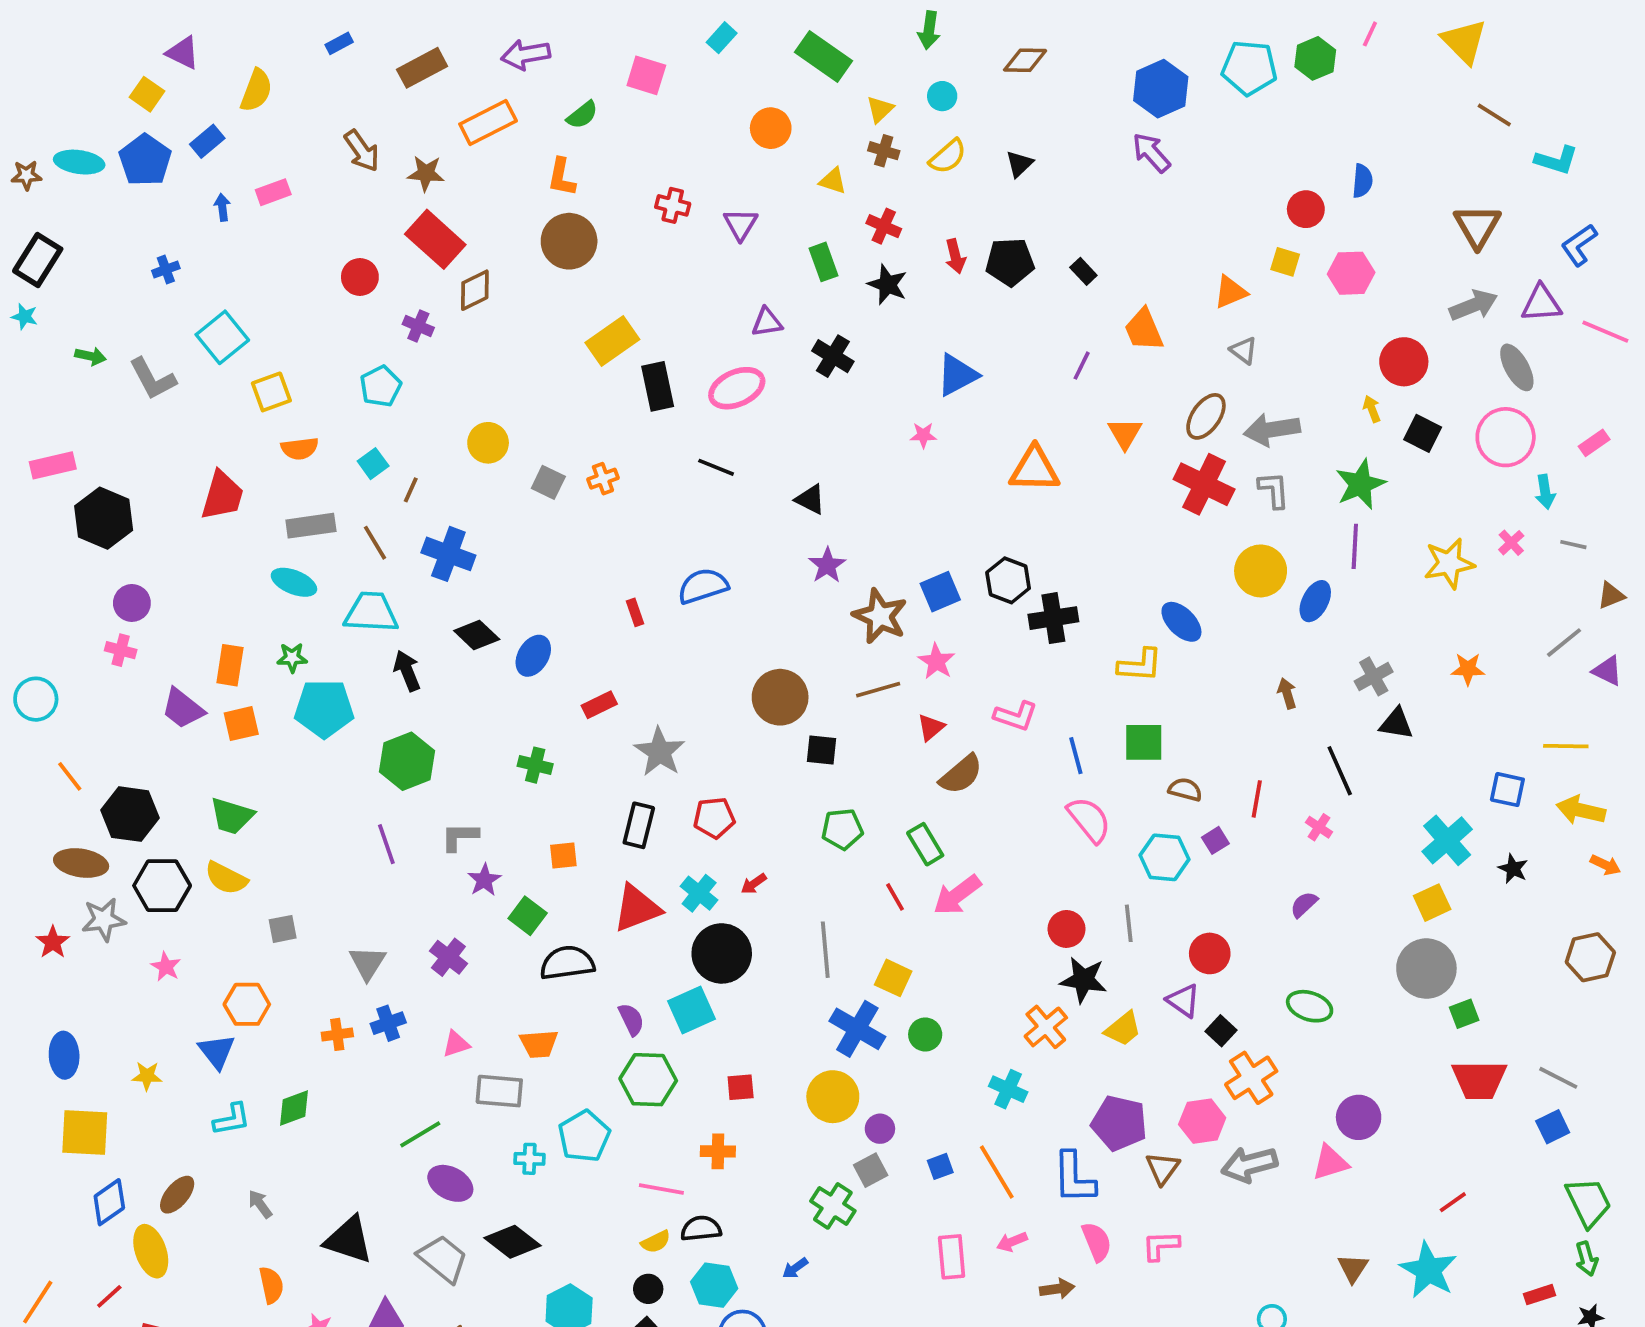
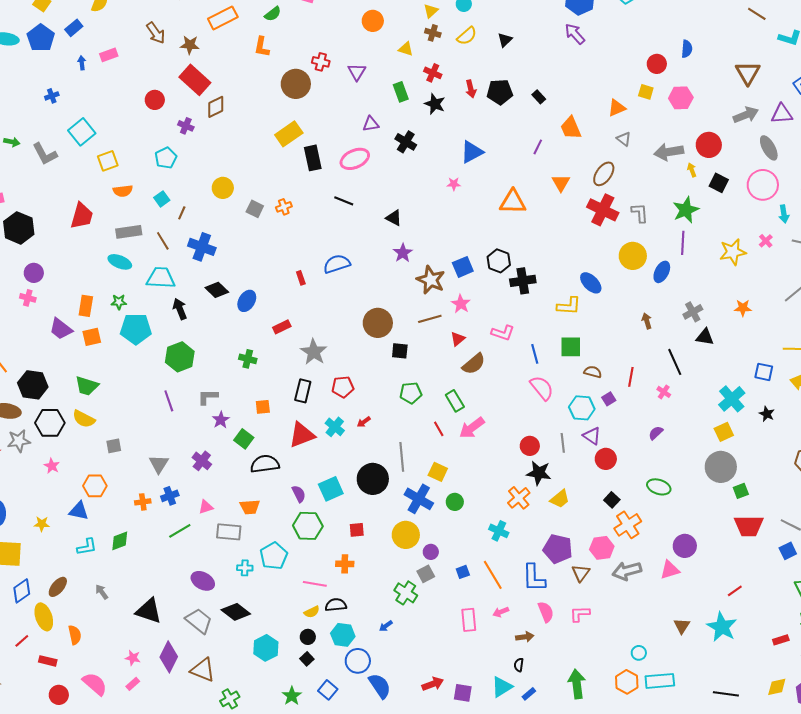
brown circle: (569, 241) -> (296, 84), moved
gray arrow: (1272, 430) -> (669, 152), moved
black circle: (722, 953) -> (373, 479), moved
purple triangle: (1183, 1001) -> (592, 436), moved
blue triangle: (217, 1051) -> (79, 511), turned -40
green line: (420, 1134) -> (180, 531), moved
orange semicircle: (271, 1285) -> (75, 635), moved

